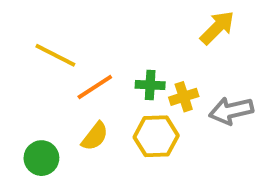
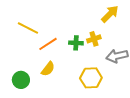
yellow cross: (184, 97) -> (94, 39), moved
yellow hexagon: (156, 136) -> (91, 78), moved

